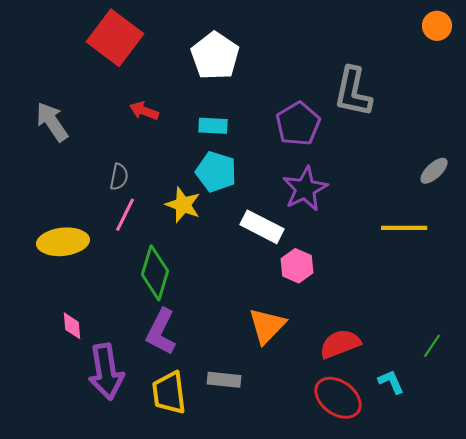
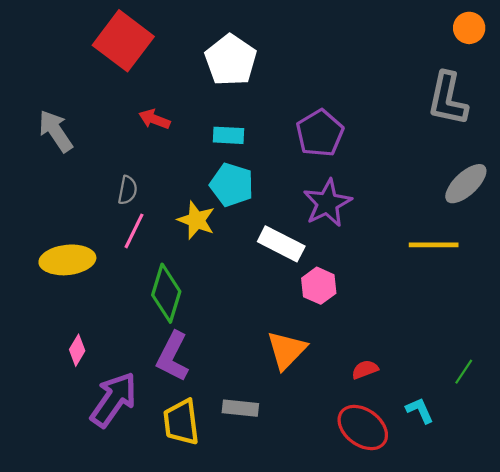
gray L-shape: (353, 92) -> (448, 99), moved
gray ellipse: (434, 171) -> (466, 184), size x1.4
pink diamond: (72, 326) -> (77, 350), turned 36
red semicircle: (340, 344) -> (365, 369), size x0.6
purple arrow: (106, 372) -> (114, 400), turned -136

